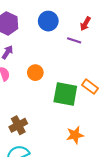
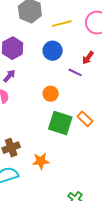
orange circle: (35, 73) -> (51, 94), moved
orange star: (75, 135) -> (41, 161), moved

